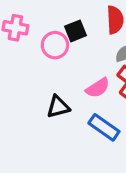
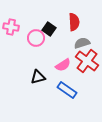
black square: (76, 31) -> (49, 29), turned -32

